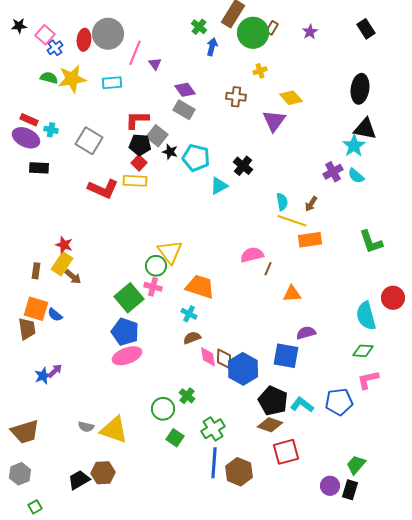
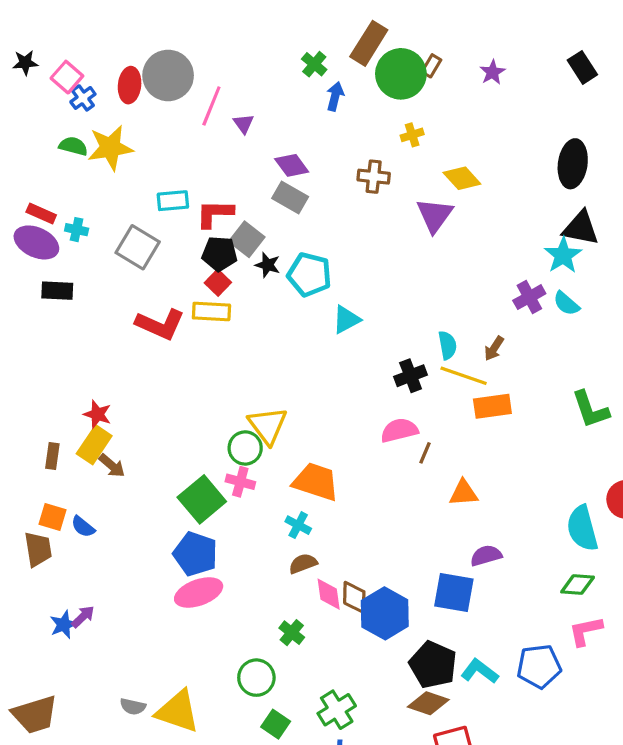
cyan rectangle: (112, 83) -> (173, 201), moved
black cross: (243, 166) -> (411, 376), moved, turned 30
orange square: (36, 309) -> (52, 517), size x0.7
green cross: (187, 396) -> (292, 633), moved

